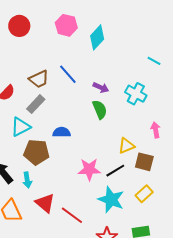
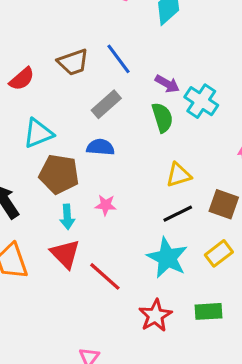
cyan cross: (136, 94) -> (201, 101), moved
gray rectangle: (36, 104) -> (106, 104), moved
yellow triangle: (126, 146) -> (178, 175), moved
pink star: (89, 169) -> (106, 205), moved, size x0.6
cyan arrow: (27, 180) -> (67, 217), moved

